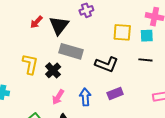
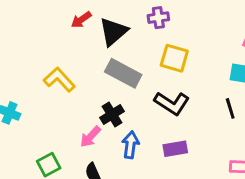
yellow square: (122, 32) -> (174, 58), moved
black line: (145, 60) -> (230, 108), turned 56
yellow L-shape: (30, 64) -> (59, 80), turned -65
black cross: (53, 70) -> (112, 114), moved

